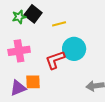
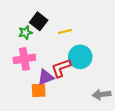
green star: (19, 17) -> (25, 33), moved
purple triangle: (18, 88) -> (46, 77), moved

